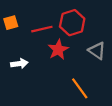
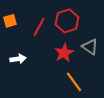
red line: (42, 29) -> (39, 27), turned -48
red star: (58, 50) -> (64, 53), moved

